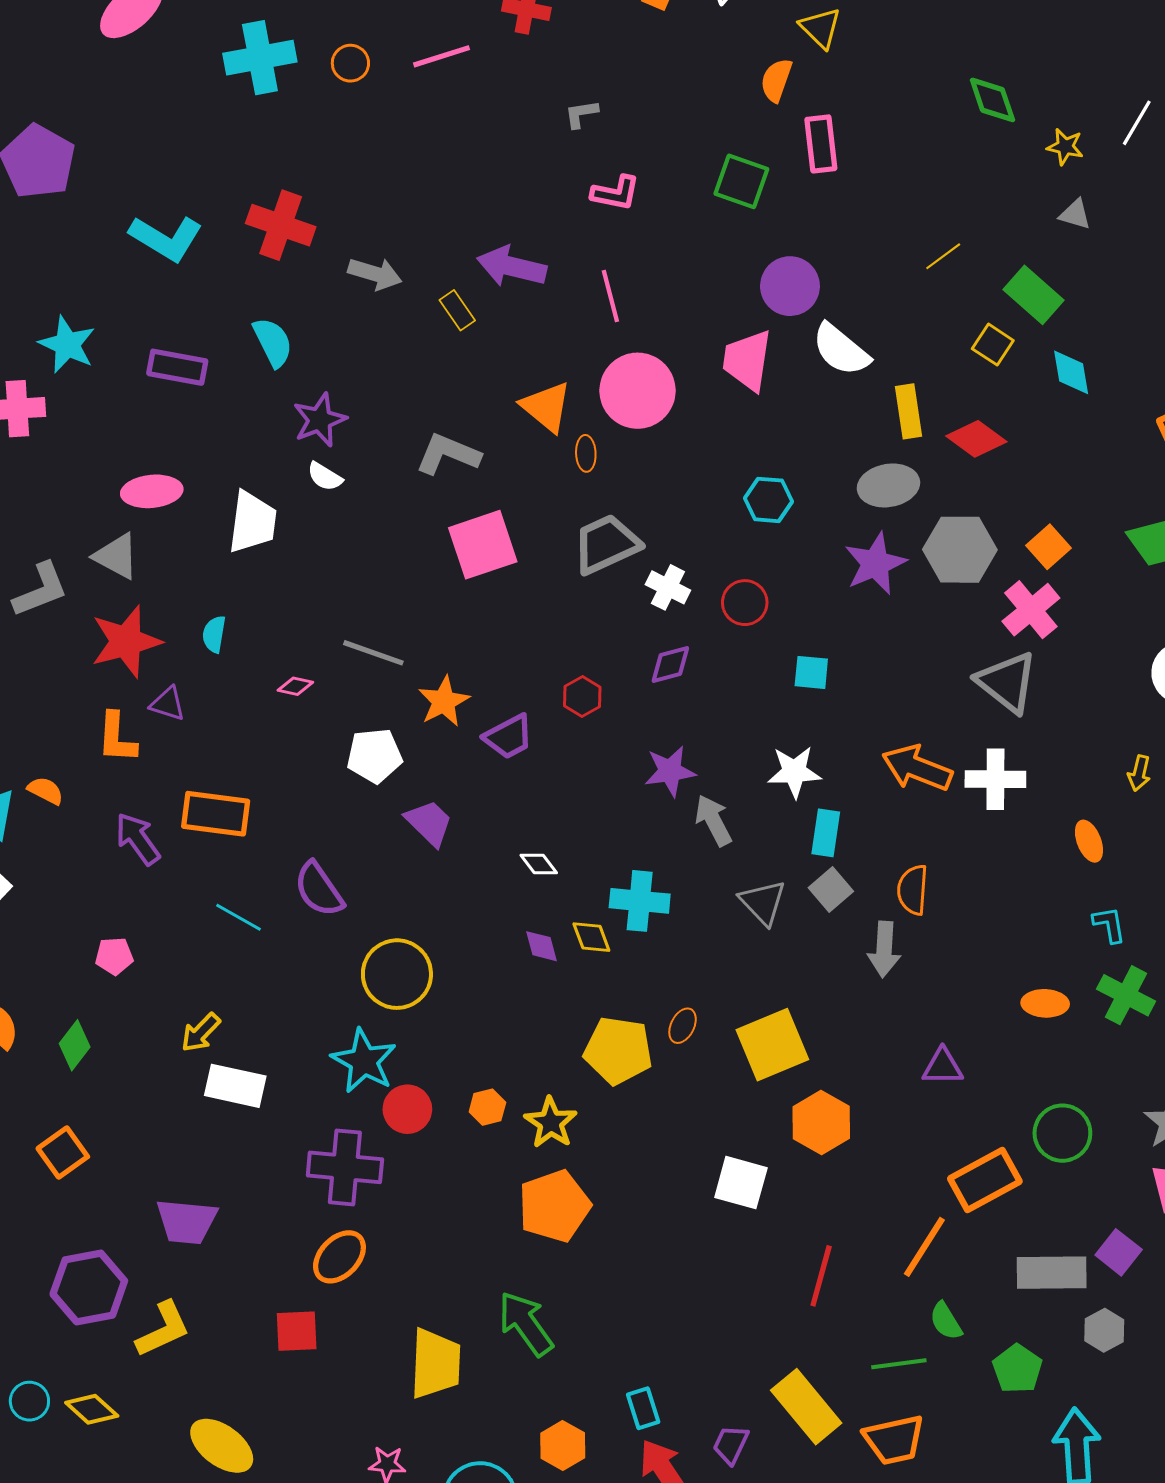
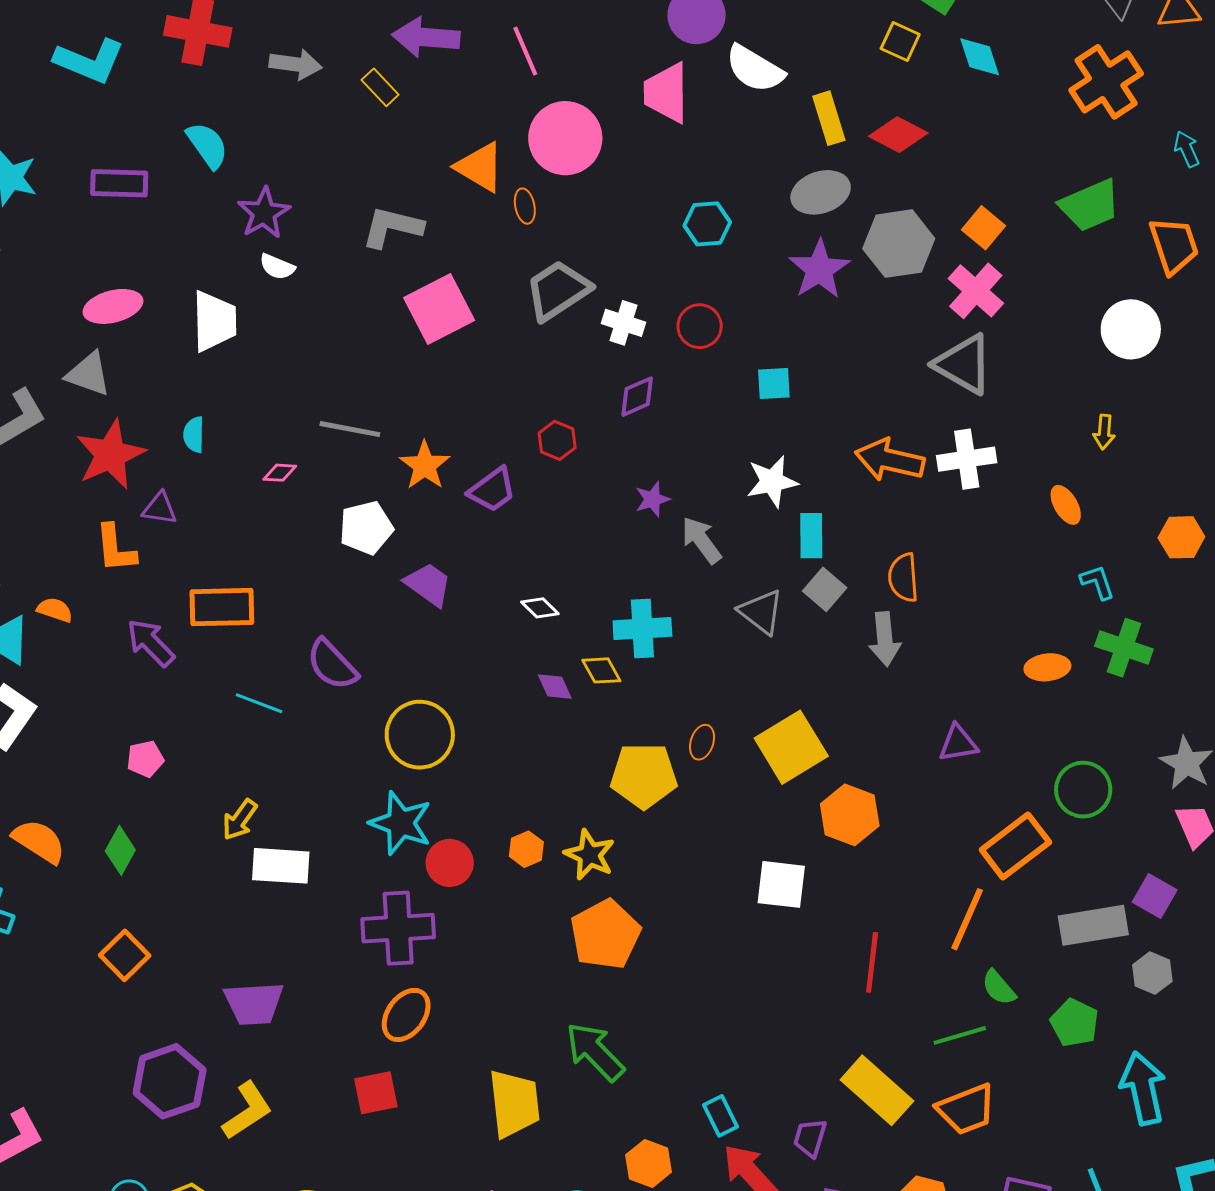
purple star: (670, 771) -> (652, 499), size x0.7

